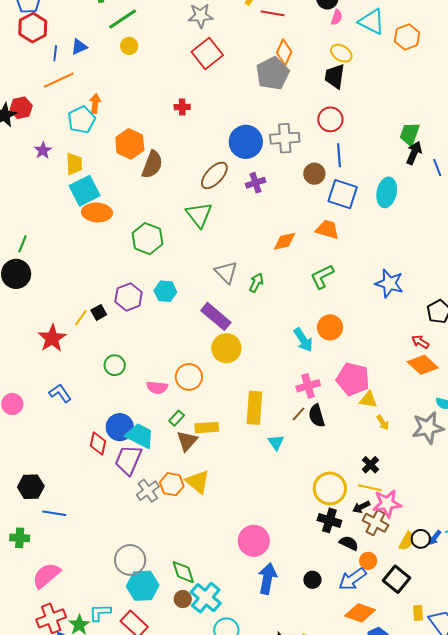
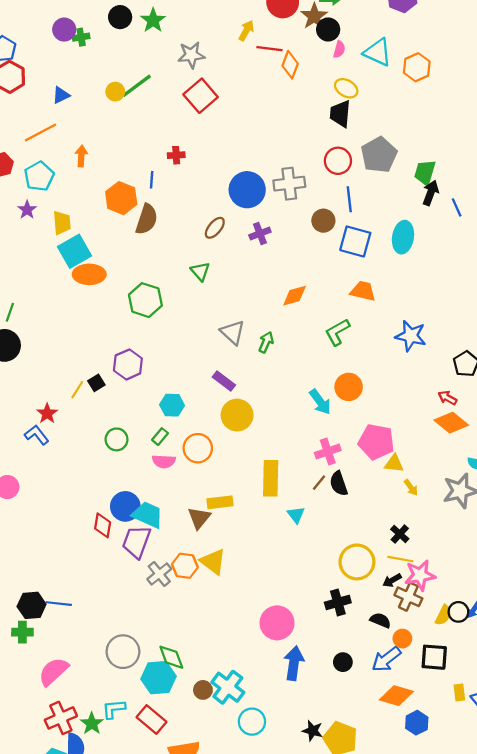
green line: (123, 19) -> (137, 86), moved
orange diamond: (284, 52) -> (290, 65), moved
blue line: (55, 53) -> (152, 180), moved
gray pentagon: (273, 73) -> (379, 155), moved
cyan pentagon: (81, 120) -> (39, 176), moved
brown ellipse: (214, 175) -> (215, 228), size x0.7
green triangle: (199, 215) -> (200, 271), size x0.7
orange trapezoid: (327, 229) -> (363, 291), moved
cyan hexagon: (165, 291) -> (172, 405), moved
purple rectangle: (216, 316) -> (224, 381), size x0.7
red star: (52, 338) -> (47, 413), size x0.7
blue L-shape: (60, 393) -> (37, 435), moved
green rectangle: (177, 418) -> (160, 437), moved
black hexagon: (31, 487) -> (32, 605), moved
black cross: (329, 520) -> (338, 602), moved, turned -30
gray circle: (130, 560) -> (123, 652), moved
green diamond: (183, 572) -> (171, 657), moved
black square: (396, 579) -> (434, 657), turned -32

